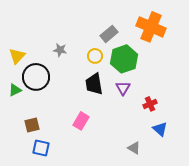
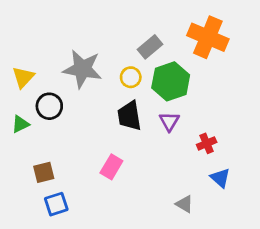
gray star: (60, 50) -> (82, 69), size x2.0
black circle: (36, 77) -> (49, 106), size x0.7
blue square: (41, 148) -> (56, 204), turned -30

